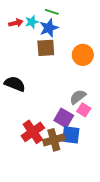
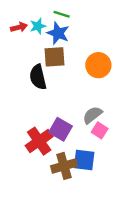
blue star: (49, 28) -> (58, 33), turned -30
black semicircle: (15, 84) -> (38, 77), moved, turned -125
purple square: (64, 118) -> (60, 129), moved
red cross: (33, 132) -> (39, 141), moved

